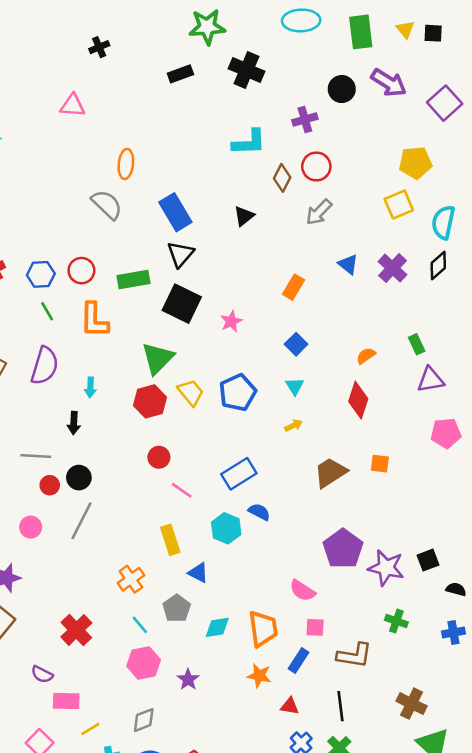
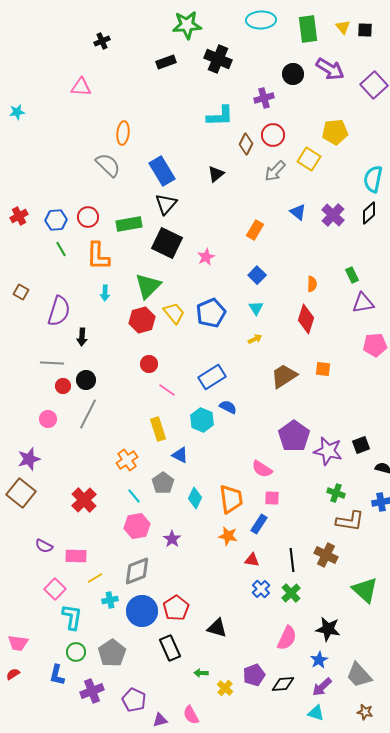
yellow pentagon: (415, 163) -> (335, 132), moved
yellow square: (399, 205) -> (309, 159), moved, turned -35
orange semicircle: (366, 356) -> (312, 284), turned 126
purple semicircle: (45, 366) -> (59, 311), moved
cyan arrow: (90, 387) -> (105, 293), moved
cyan diamond: (217, 627) -> (195, 498), turned -55
brown L-shape: (354, 655) -> (350, 521), moved
purple semicircle: (42, 674) -> (44, 546), moved
brown cross: (412, 704) -> (326, 555), moved
gray diamond: (144, 720) -> (137, 571), size x1.4

